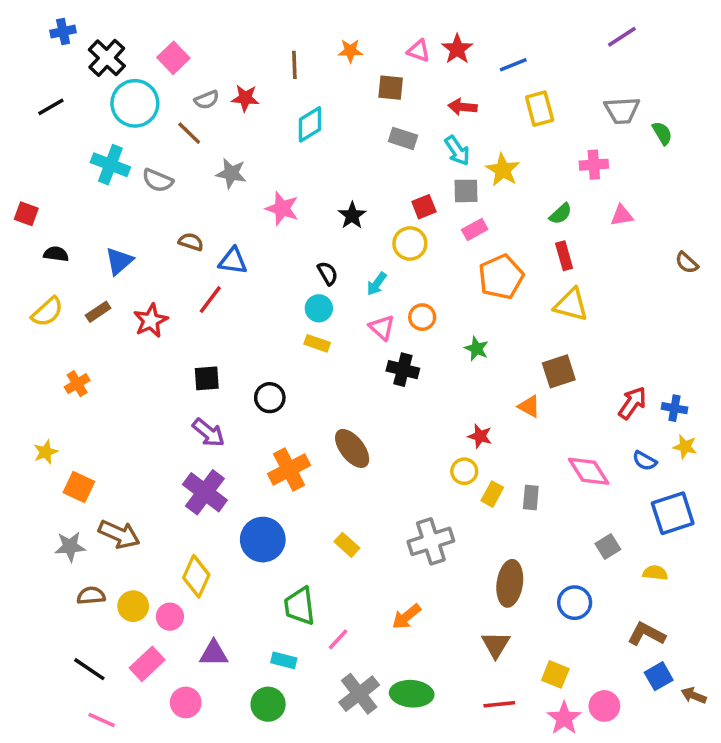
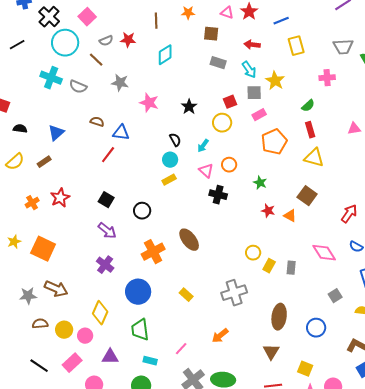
pink triangle: (622, 215) -> (354, 129), moved
red star: (151, 321) -> (60, 198), moved
yellow rectangle: (317, 343) -> (169, 180), turned -48
brown square: (559, 371) -> (307, 196), turned -36
black square: (207, 378) -> (106, 200), turned 35
red star: (480, 436) -> (268, 211), moved
orange square: (79, 487) -> (43, 249), moved, size x1.4
purple cross: (205, 492) -> (105, 265), size x0.7
green trapezoid: (300, 606) -> (140, 330), moved

